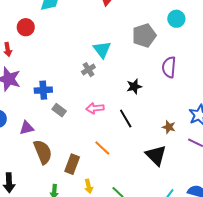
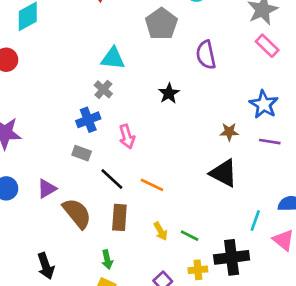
cyan triangle: (102, 50) -> (113, 58), turned -30
blue cross: (43, 90) -> (88, 120), moved
pink arrow: (95, 108) -> (127, 137), turned -84
black line: (126, 119) -> (112, 179), moved
yellow arrow: (89, 186) -> (161, 231), moved

